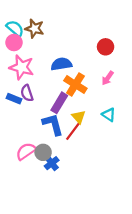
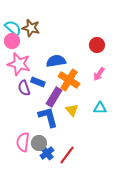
blue rectangle: (14, 99) -> (38, 82), moved
cyan triangle: (109, 115) -> (100, 108), turned -32
red line: (73, 131) -> (67, 155), moved
pink semicircle: (26, 151) -> (23, 142), turned -48

